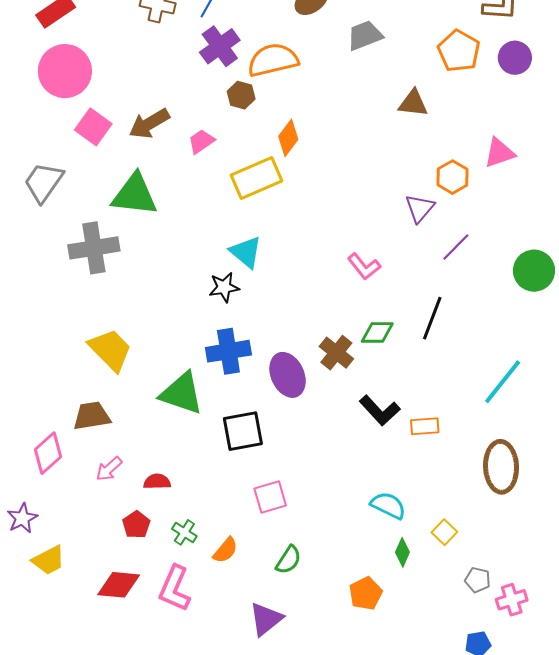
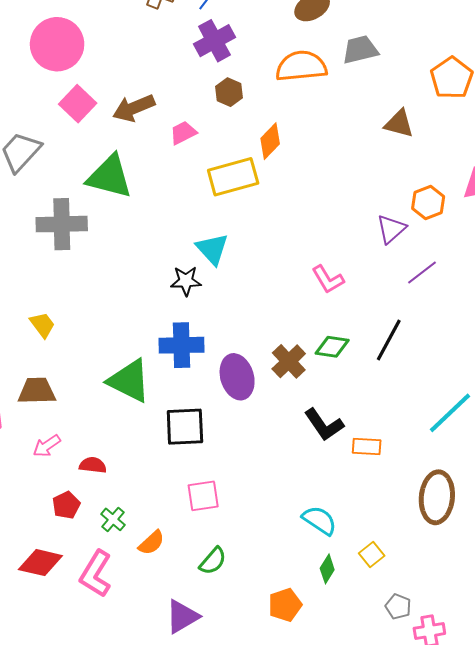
orange semicircle: (273, 60) -> (301, 66), moved
yellow trapezoid: (110, 350) -> (42, 325), moved, size x0.6

